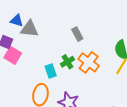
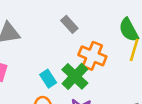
green cross: (67, 62) -> (75, 76), moved, size x1.5

